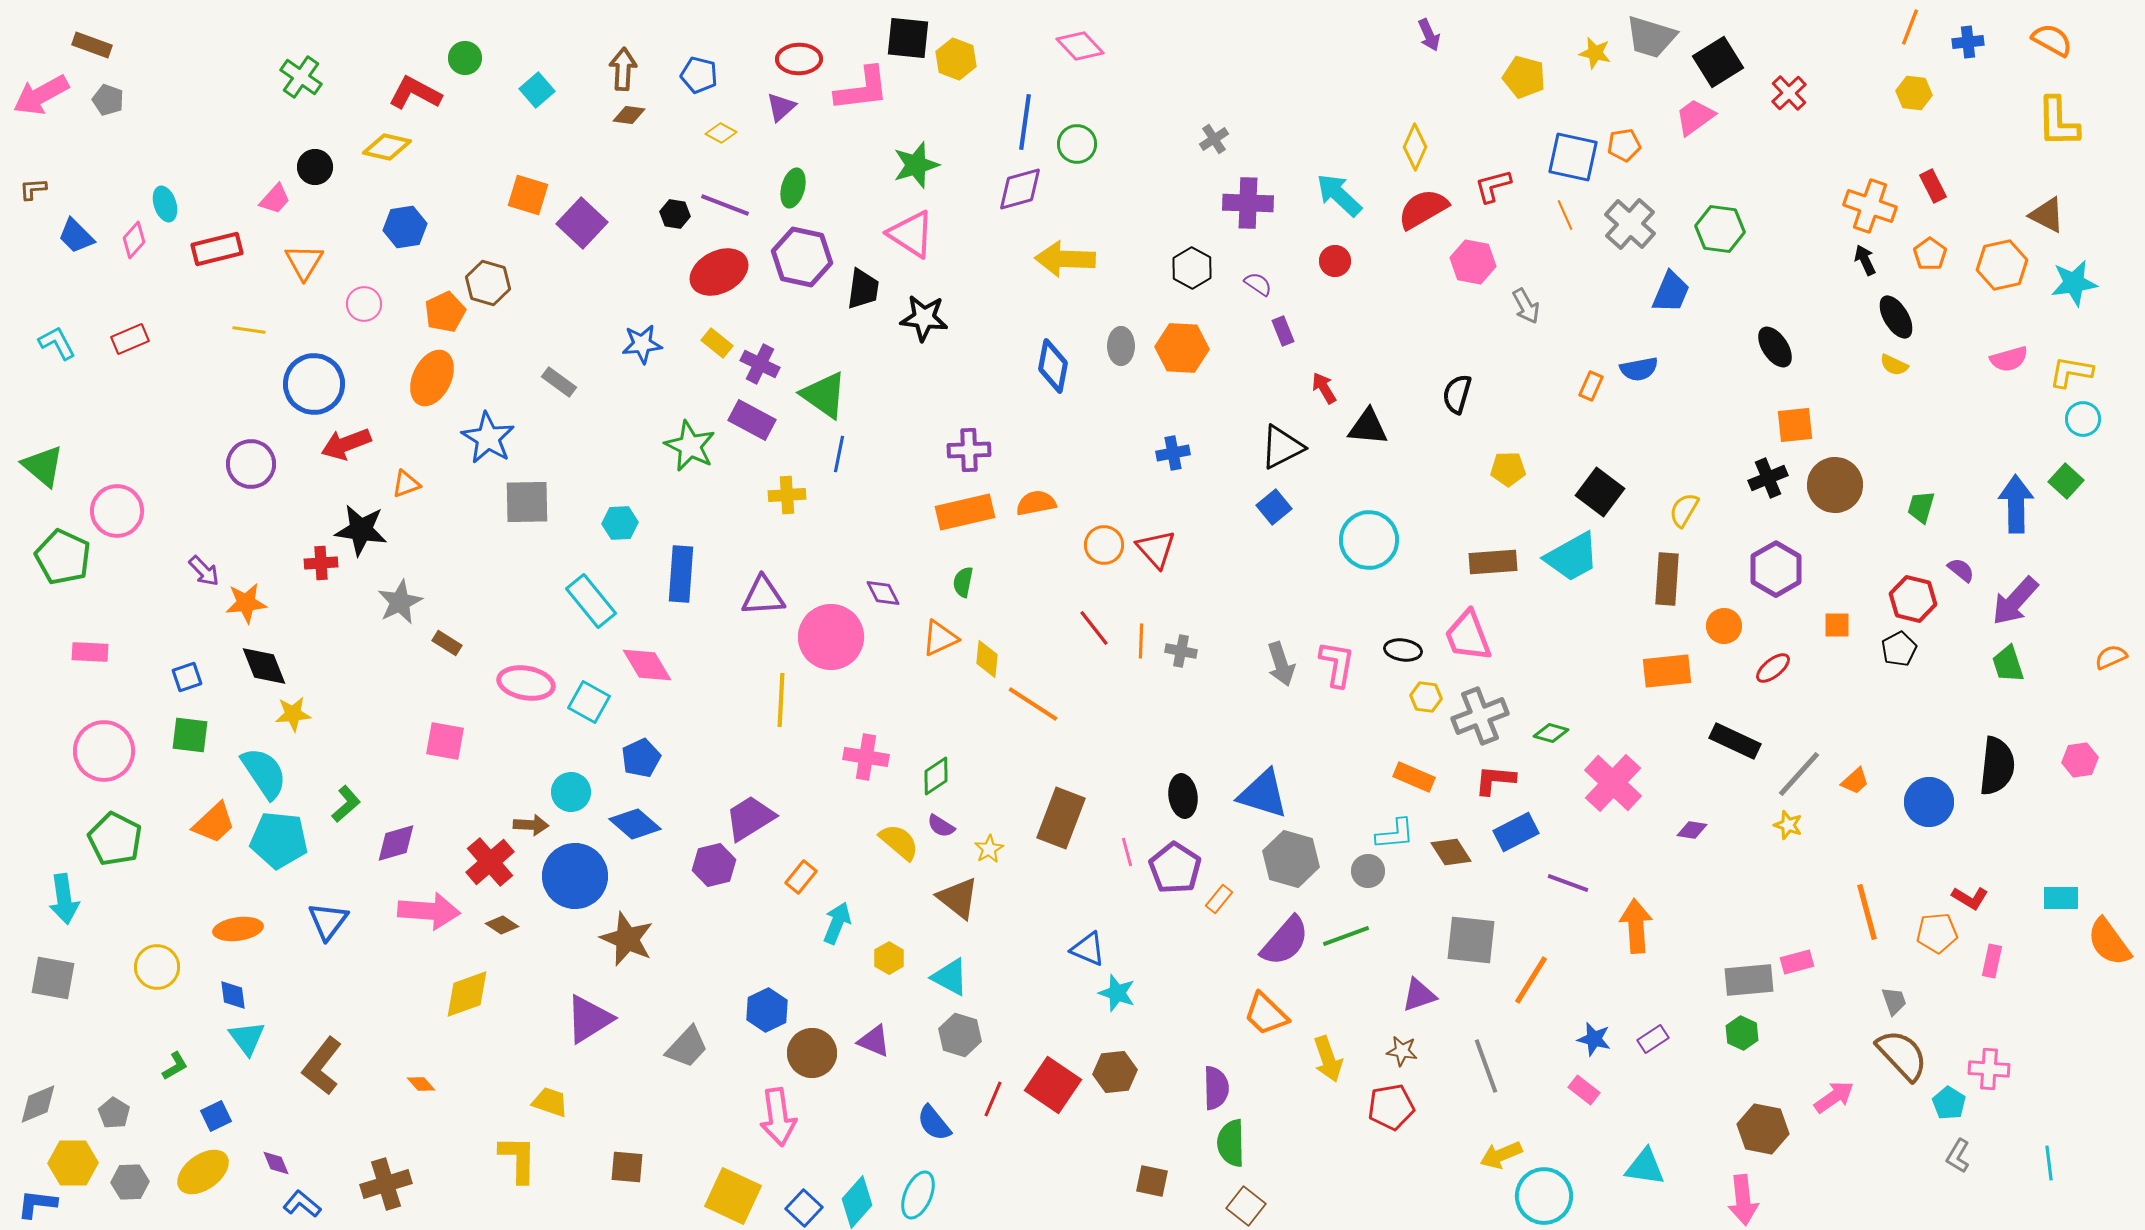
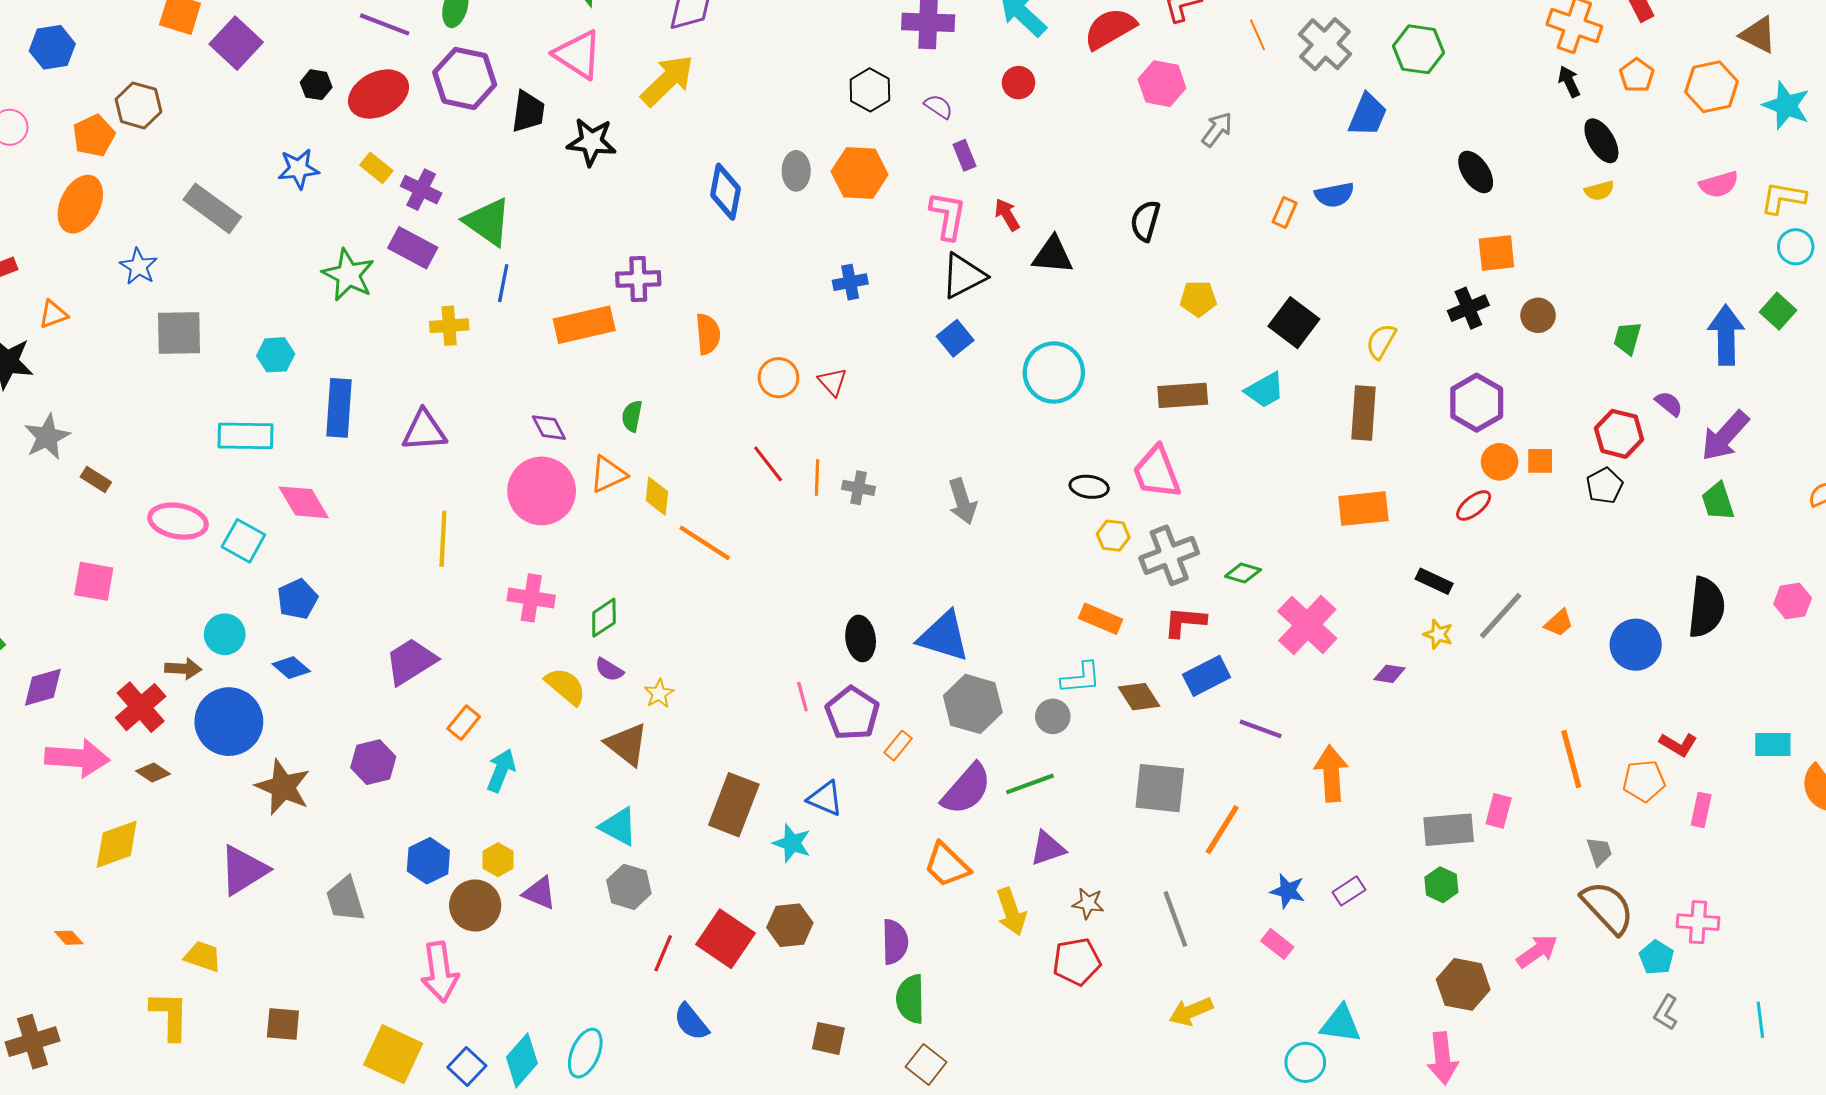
black hexagon: (675, 214) -> (316, 85), moved
yellow arrow: (1065, 259) -> (667, 81), moved, turned 134
cyan star: (2074, 283) -> (1786, 105), turned 30
gray arrow: (1526, 306) -> (1217, 129), turned -114
yellow semicircle: (1894, 365) -> (1599, 191), turned -40
gray rectangle: (559, 382) -> (212, 208), size x1.6
blue star: (488, 438) -> (138, 267), size x0.7
brown circle: (1835, 485) -> (1538, 315), size x0.6
orange semicircle: (1036, 503) -> (708, 334), turned 96
orange rectangle: (965, 512) -> (584, 325), moved
red triangle: (1156, 549) -> (833, 382), size x0.7
cyan trapezoid: (1572, 557) -> (1265, 390), size x0.7
cyan rectangle: (591, 601) -> (245, 436), turned -50
orange circle: (1724, 626) -> (1500, 462), moved
pink circle: (831, 637) -> (542, 491), moved
pink L-shape: (1337, 664) -> (948, 216), moved
black rectangle: (1735, 741) -> (1434, 581), size x0.7
brown rectangle: (1061, 818) -> (734, 805), moved
blue diamond: (635, 824) -> (291, 668), size x0.7
yellow star: (1788, 825) -> (1438, 634), moved
purple hexagon: (714, 865) -> (373, 762), moved
blue triangle: (1088, 949) -> (825, 798), moved
yellow hexagon: (889, 958) -> (498, 860), moved
pink rectangle: (1797, 962) -> (1499, 811), turned -60
purple triangle: (1419, 995) -> (1048, 848), moved
gray trapezoid: (687, 1047) -> (345, 899), turned 120
blue semicircle: (934, 1123) -> (691, 1022), moved
cyan circle: (1544, 1196) -> (1305, 1062), moved, size x0.7

